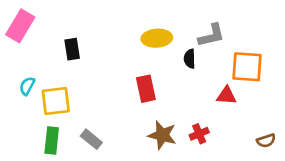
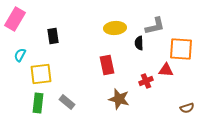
cyan semicircle: (27, 86) -> (20, 55), moved
red cross: (199, 134) -> (146, 81), moved
brown semicircle: (266, 141) -> (187, 108), moved

